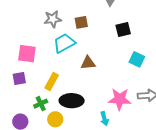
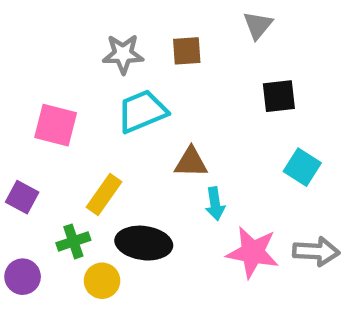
brown square: (81, 22) -> (187, 51), moved
purple square: (19, 78) -> (22, 197), moved, turned 32
cyan arrow: (104, 119) -> (215, 204), moved

